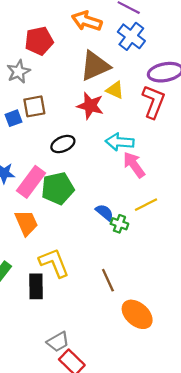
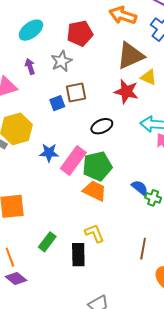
orange trapezoid: (26, 223) -> (95, 191), moved, turned -40
yellow L-shape: (54, 263) -> (94, 233), size x0.7
brown line: (108, 280) -> (143, 249), turned 35

